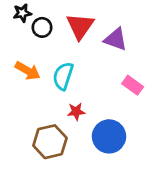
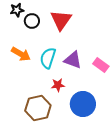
purple triangle: (116, 39) -> (73, 60), moved

